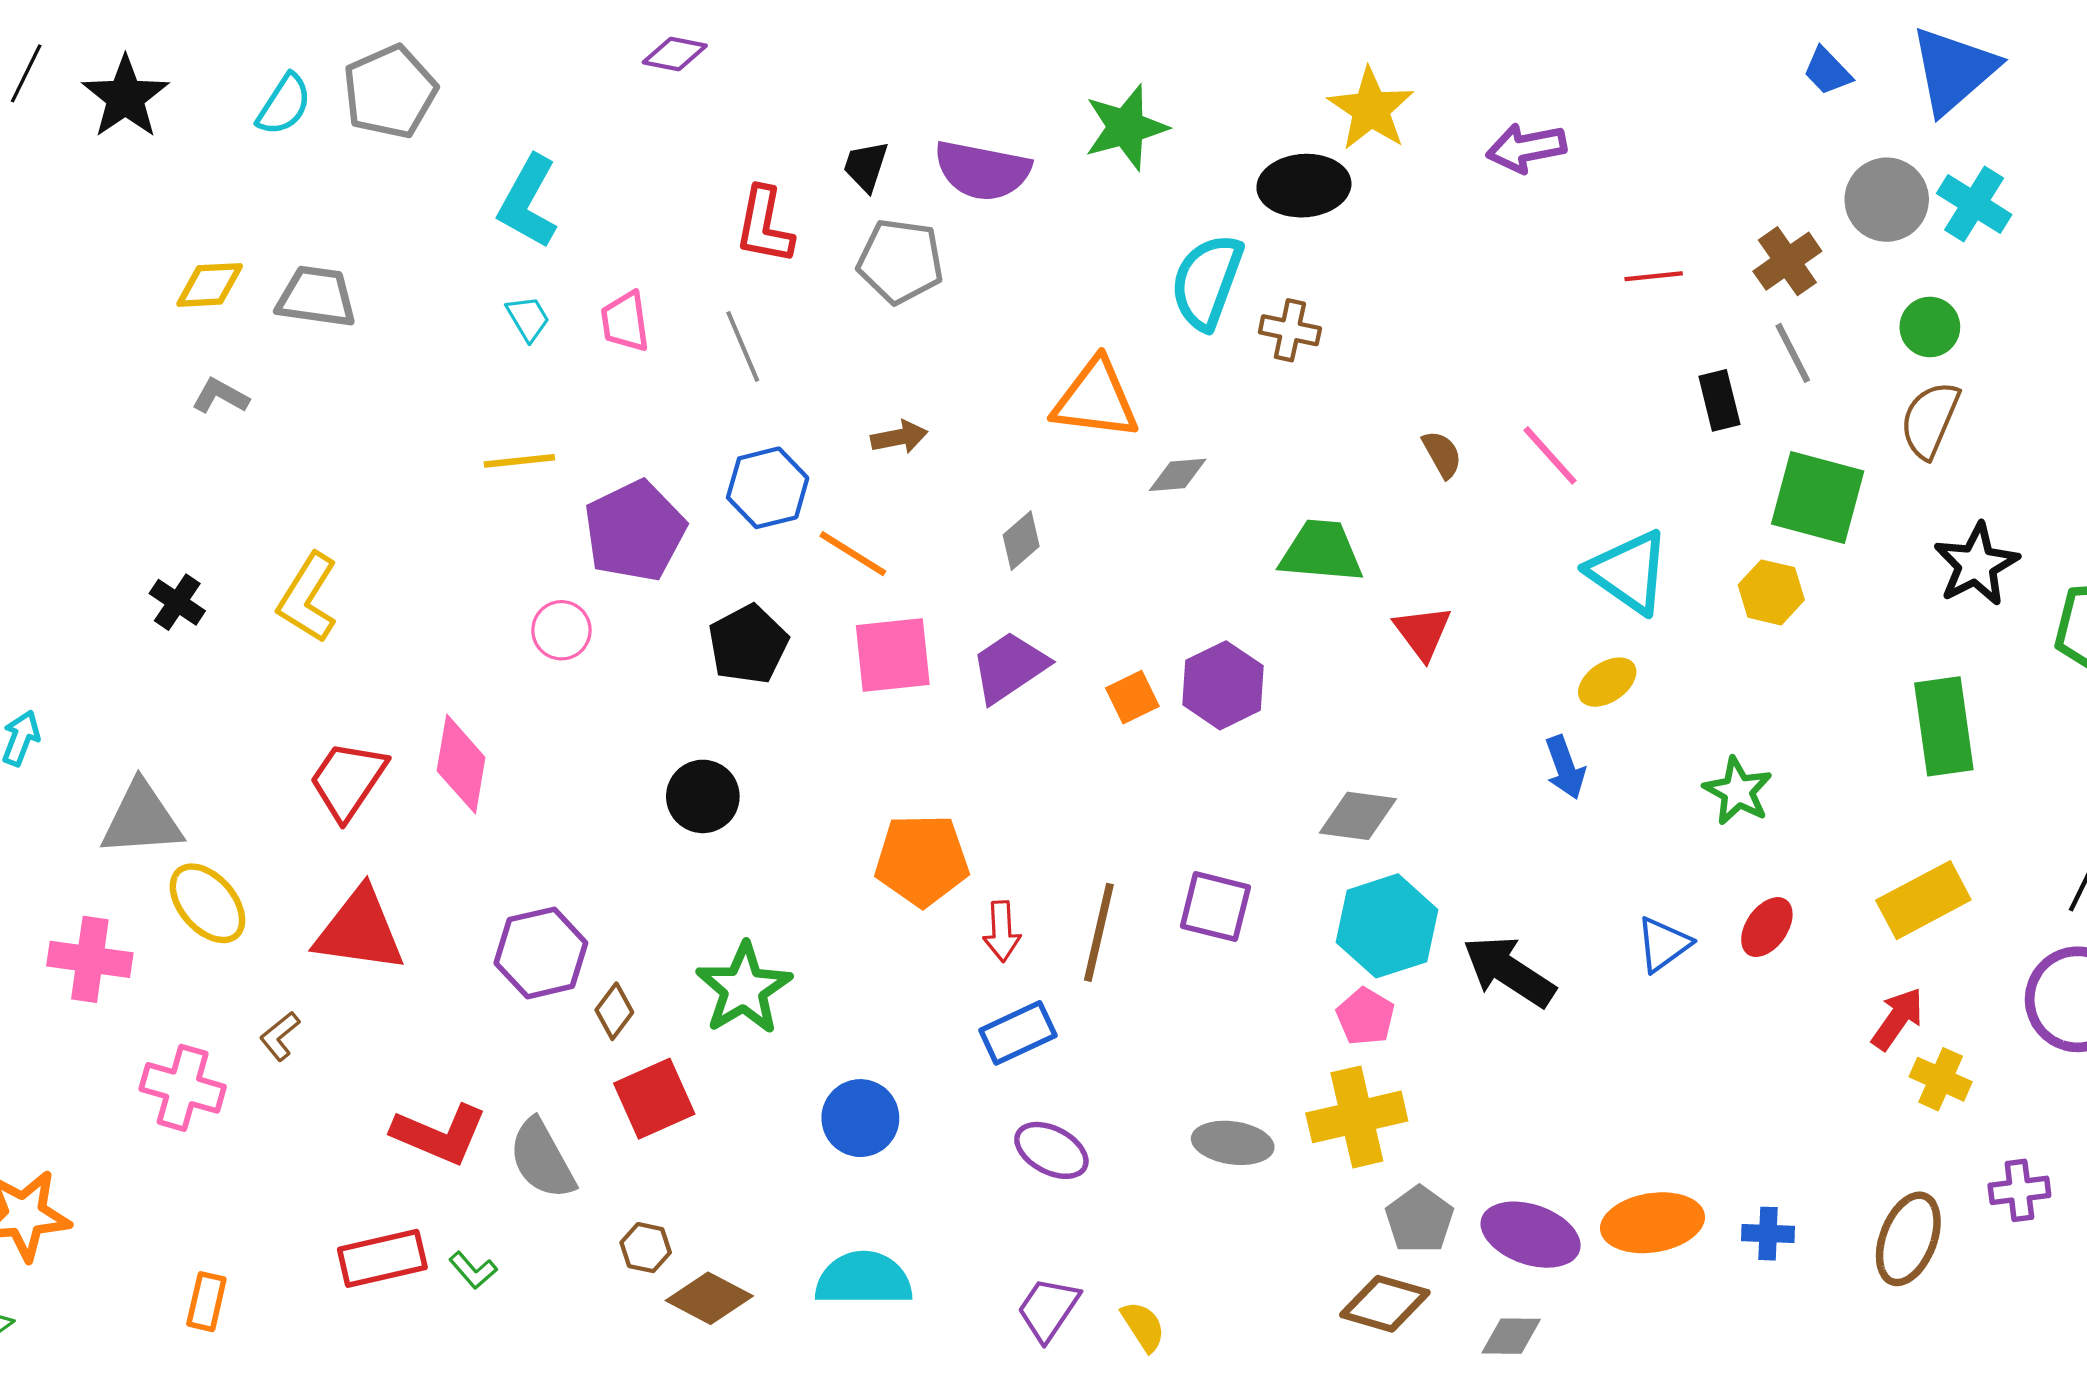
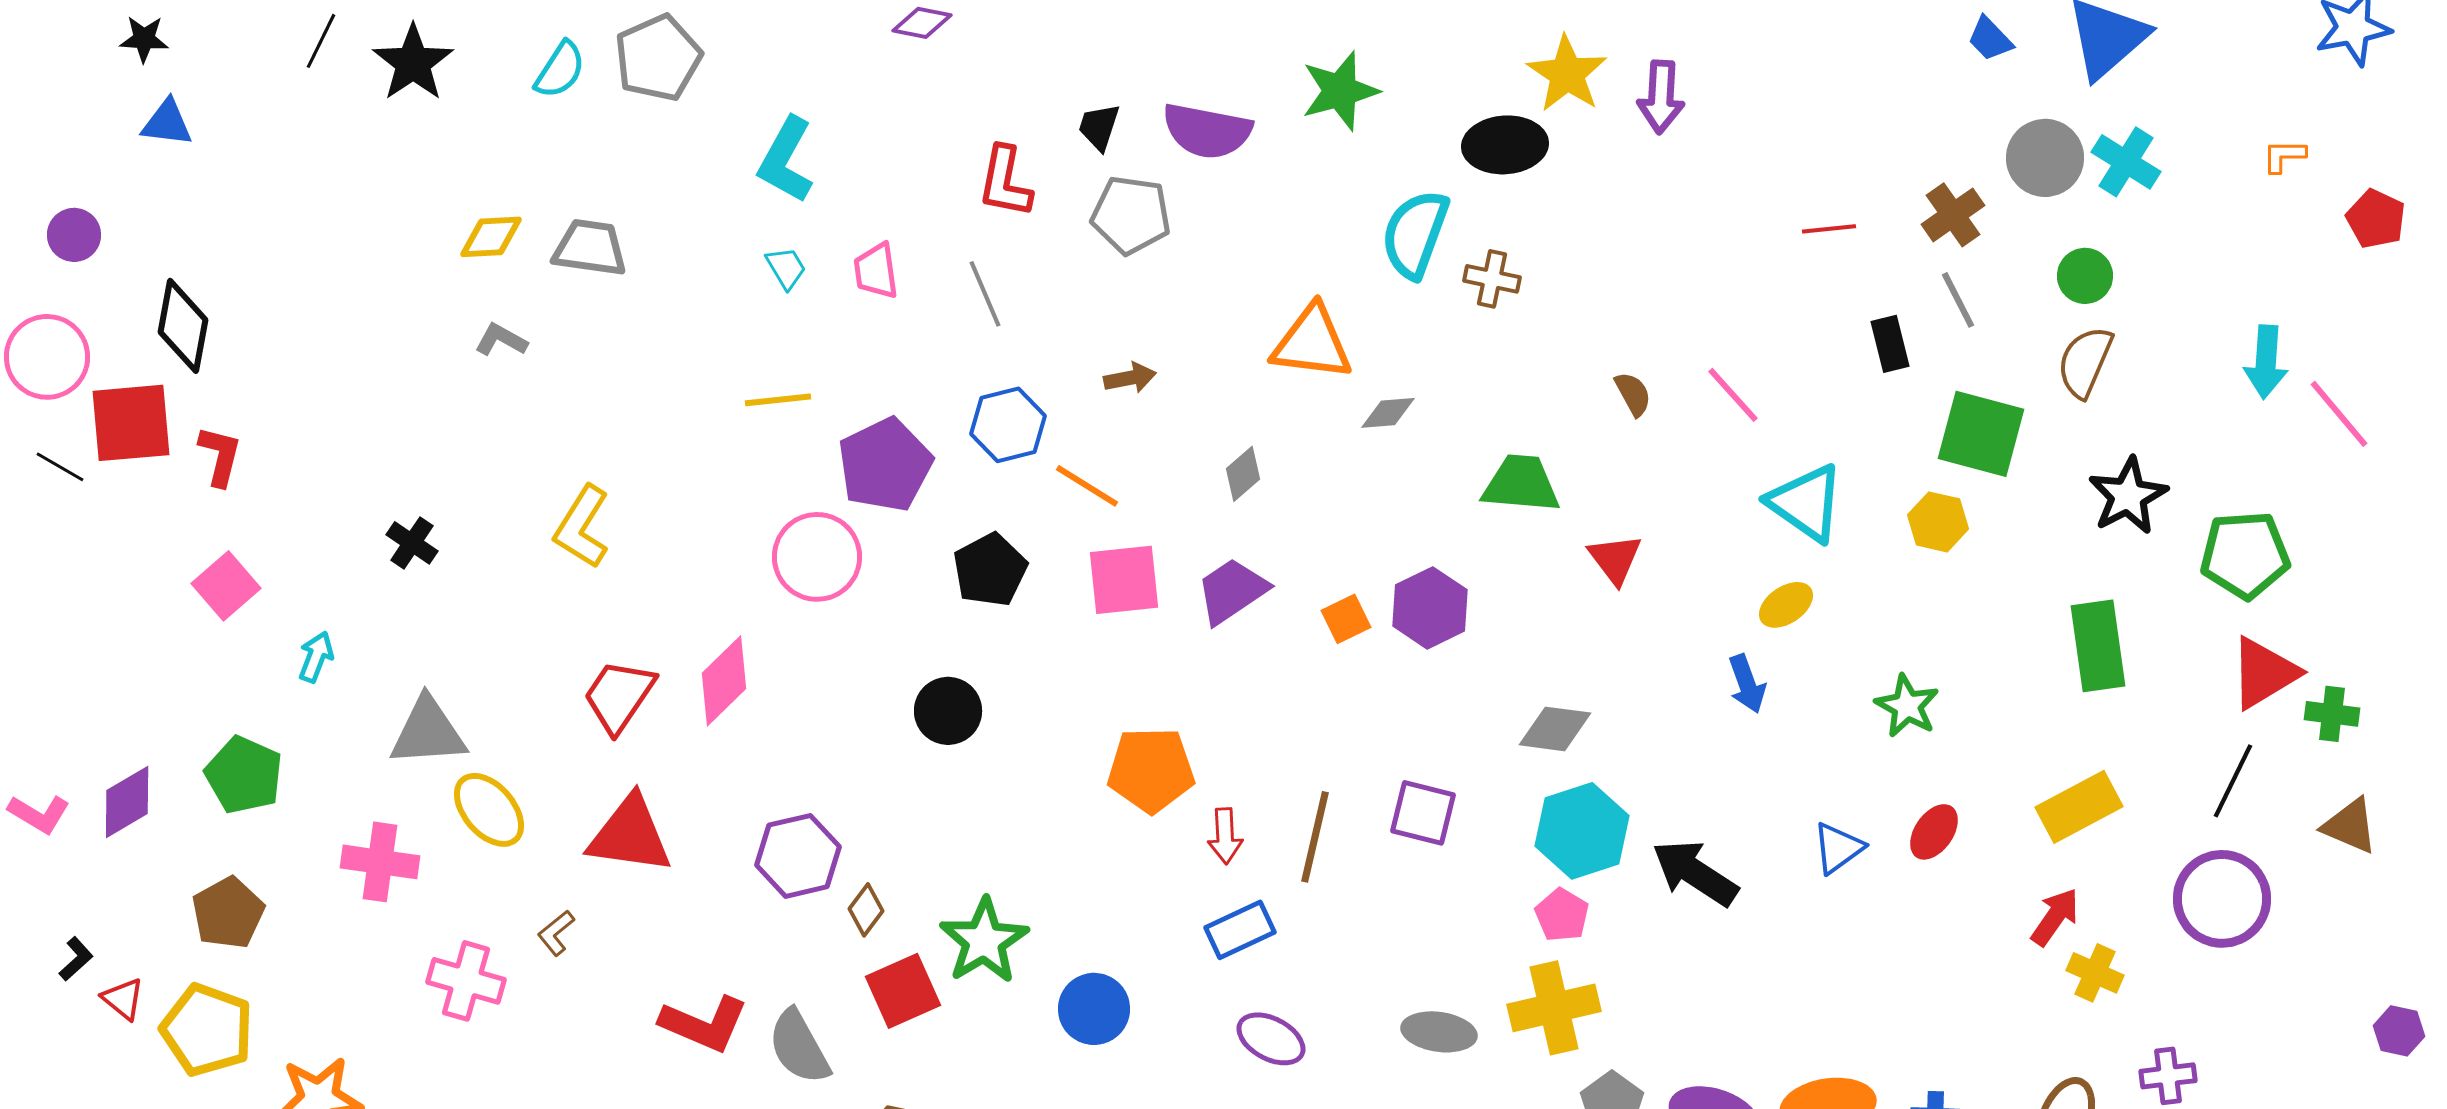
purple arrow: (1526, 148) -> (1661, 97), moved, turned -76
black cross: (177, 602) -> (412, 543), moved
pink circle: (561, 630) -> (817, 557), size x1.6
pink diamond: (461, 764) -> (724, 681), turned 36
green star: (744, 989) -> (984, 941), moved

